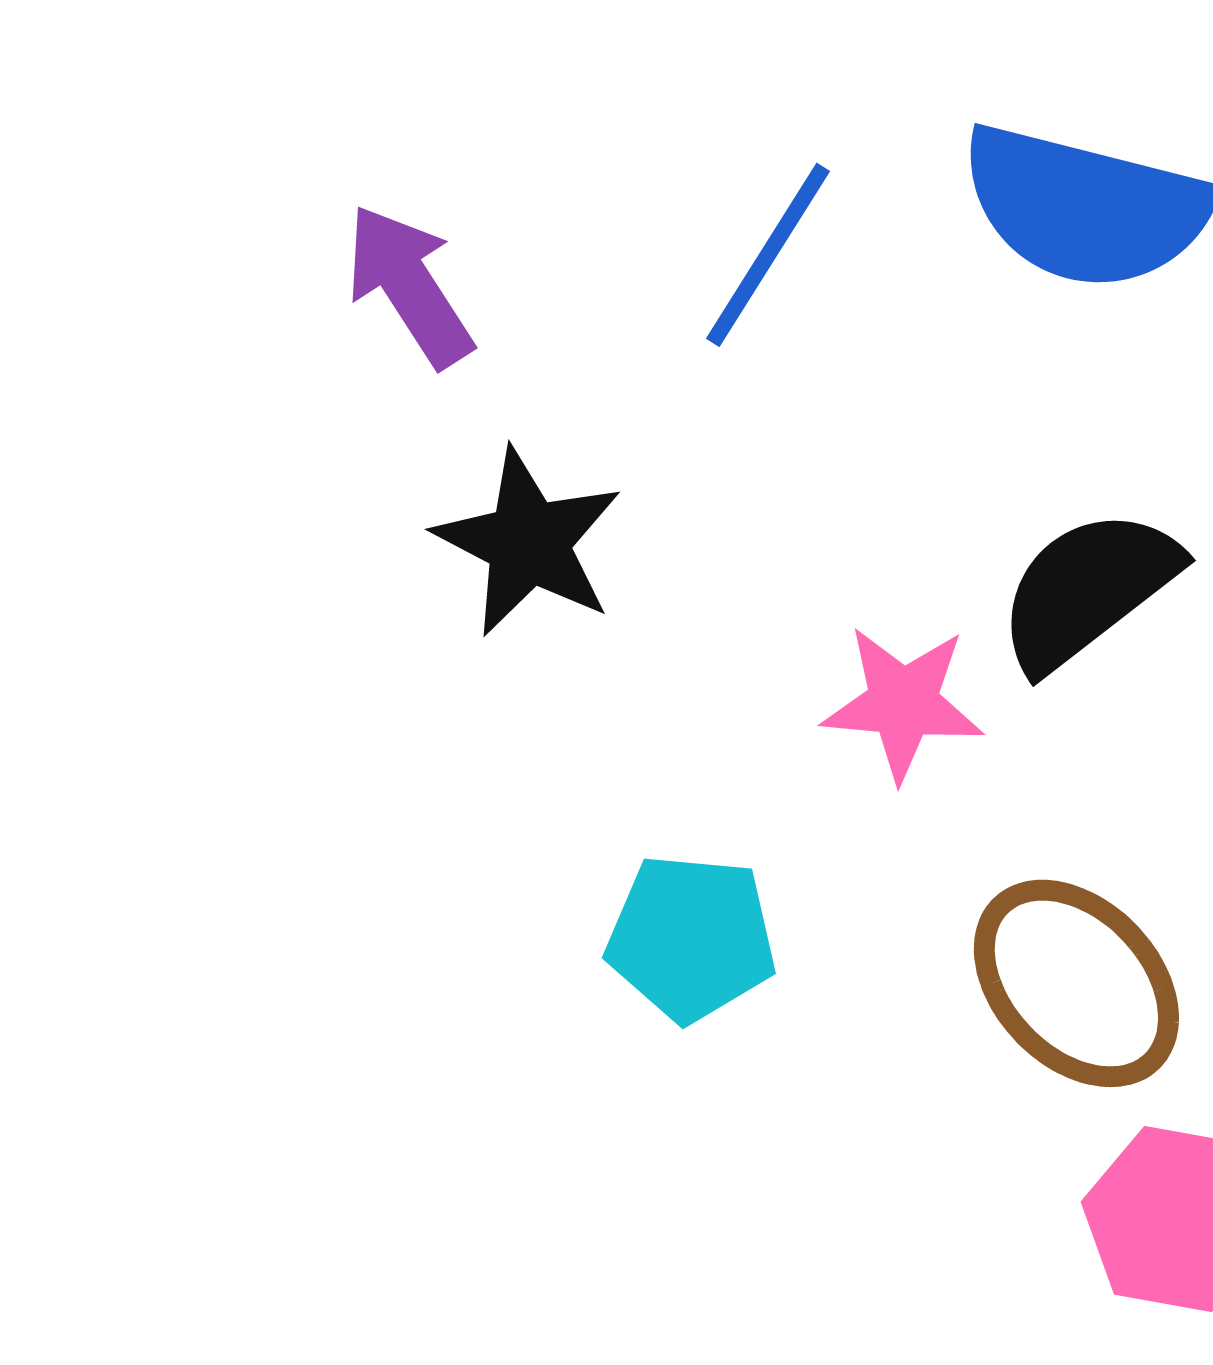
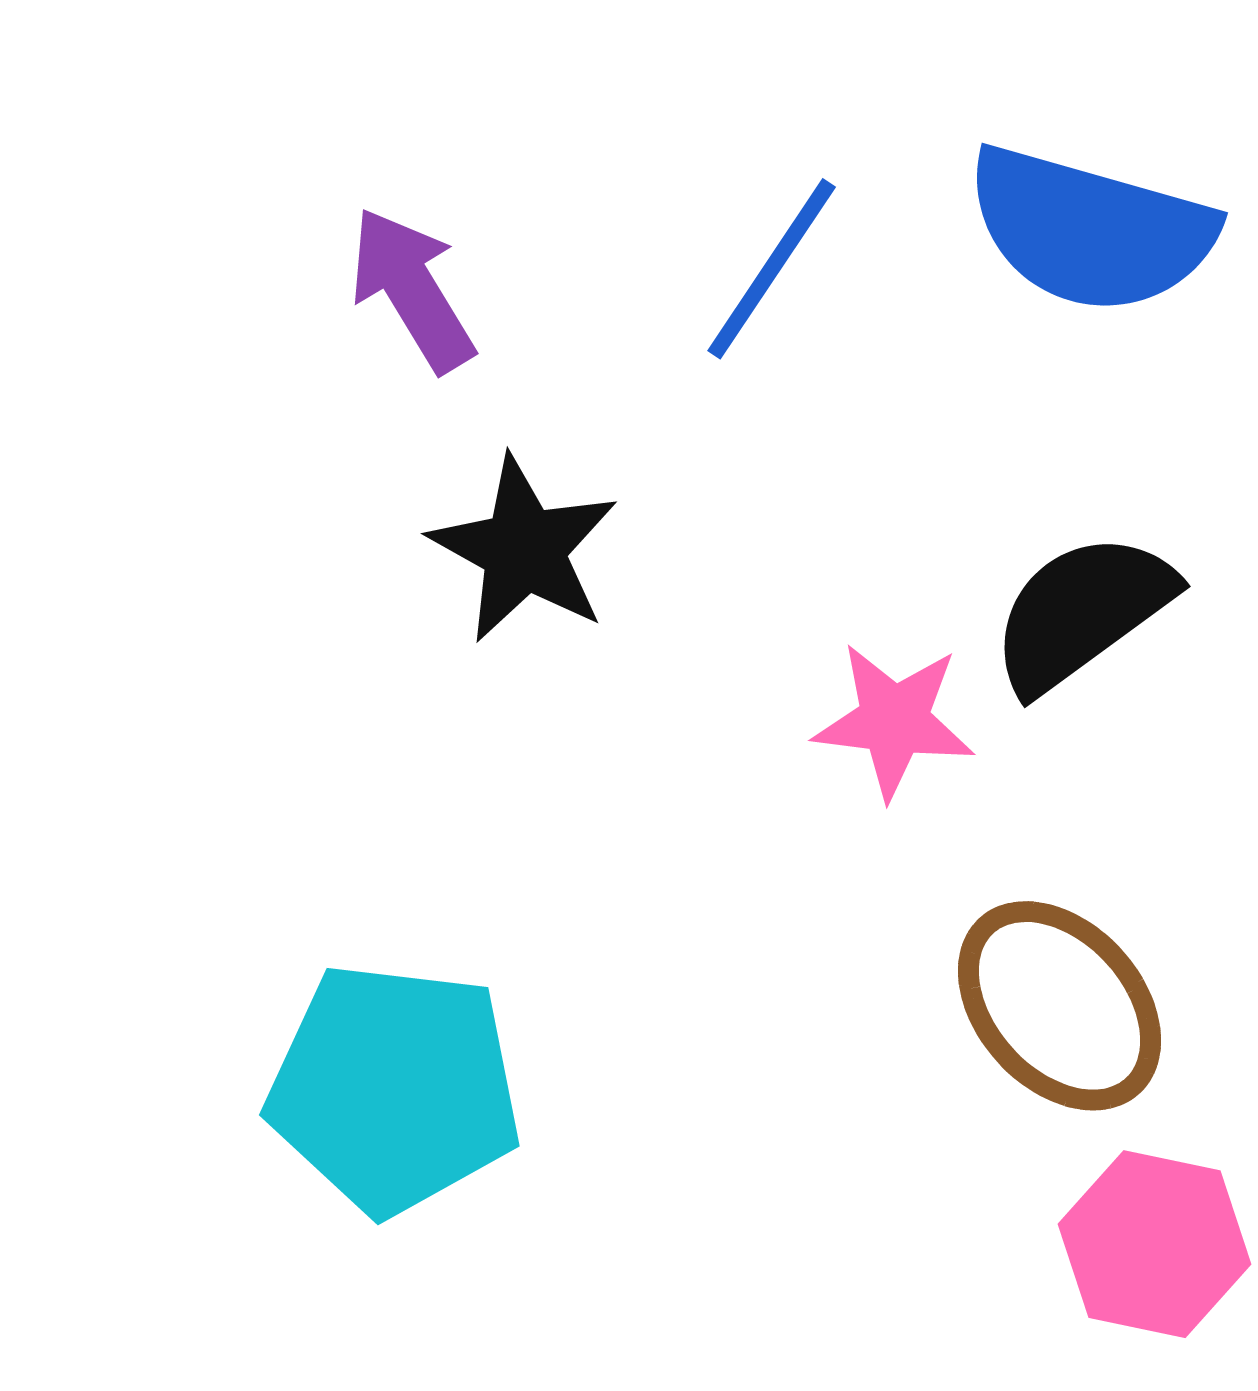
cyan pentagon: (691, 938) -> (394, 1088), moved, size x1.5

